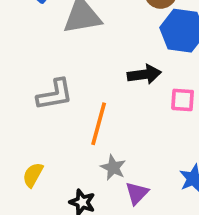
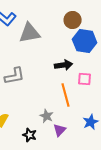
orange line: (99, 124) -> (66, 95), moved, turned -30

